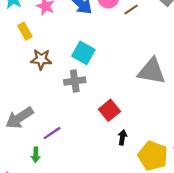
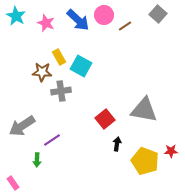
yellow rectangle: (25, 31) -> (59, 57), moved
gray triangle: (152, 71) -> (144, 110), moved
gray cross: (75, 81) -> (61, 91), moved

